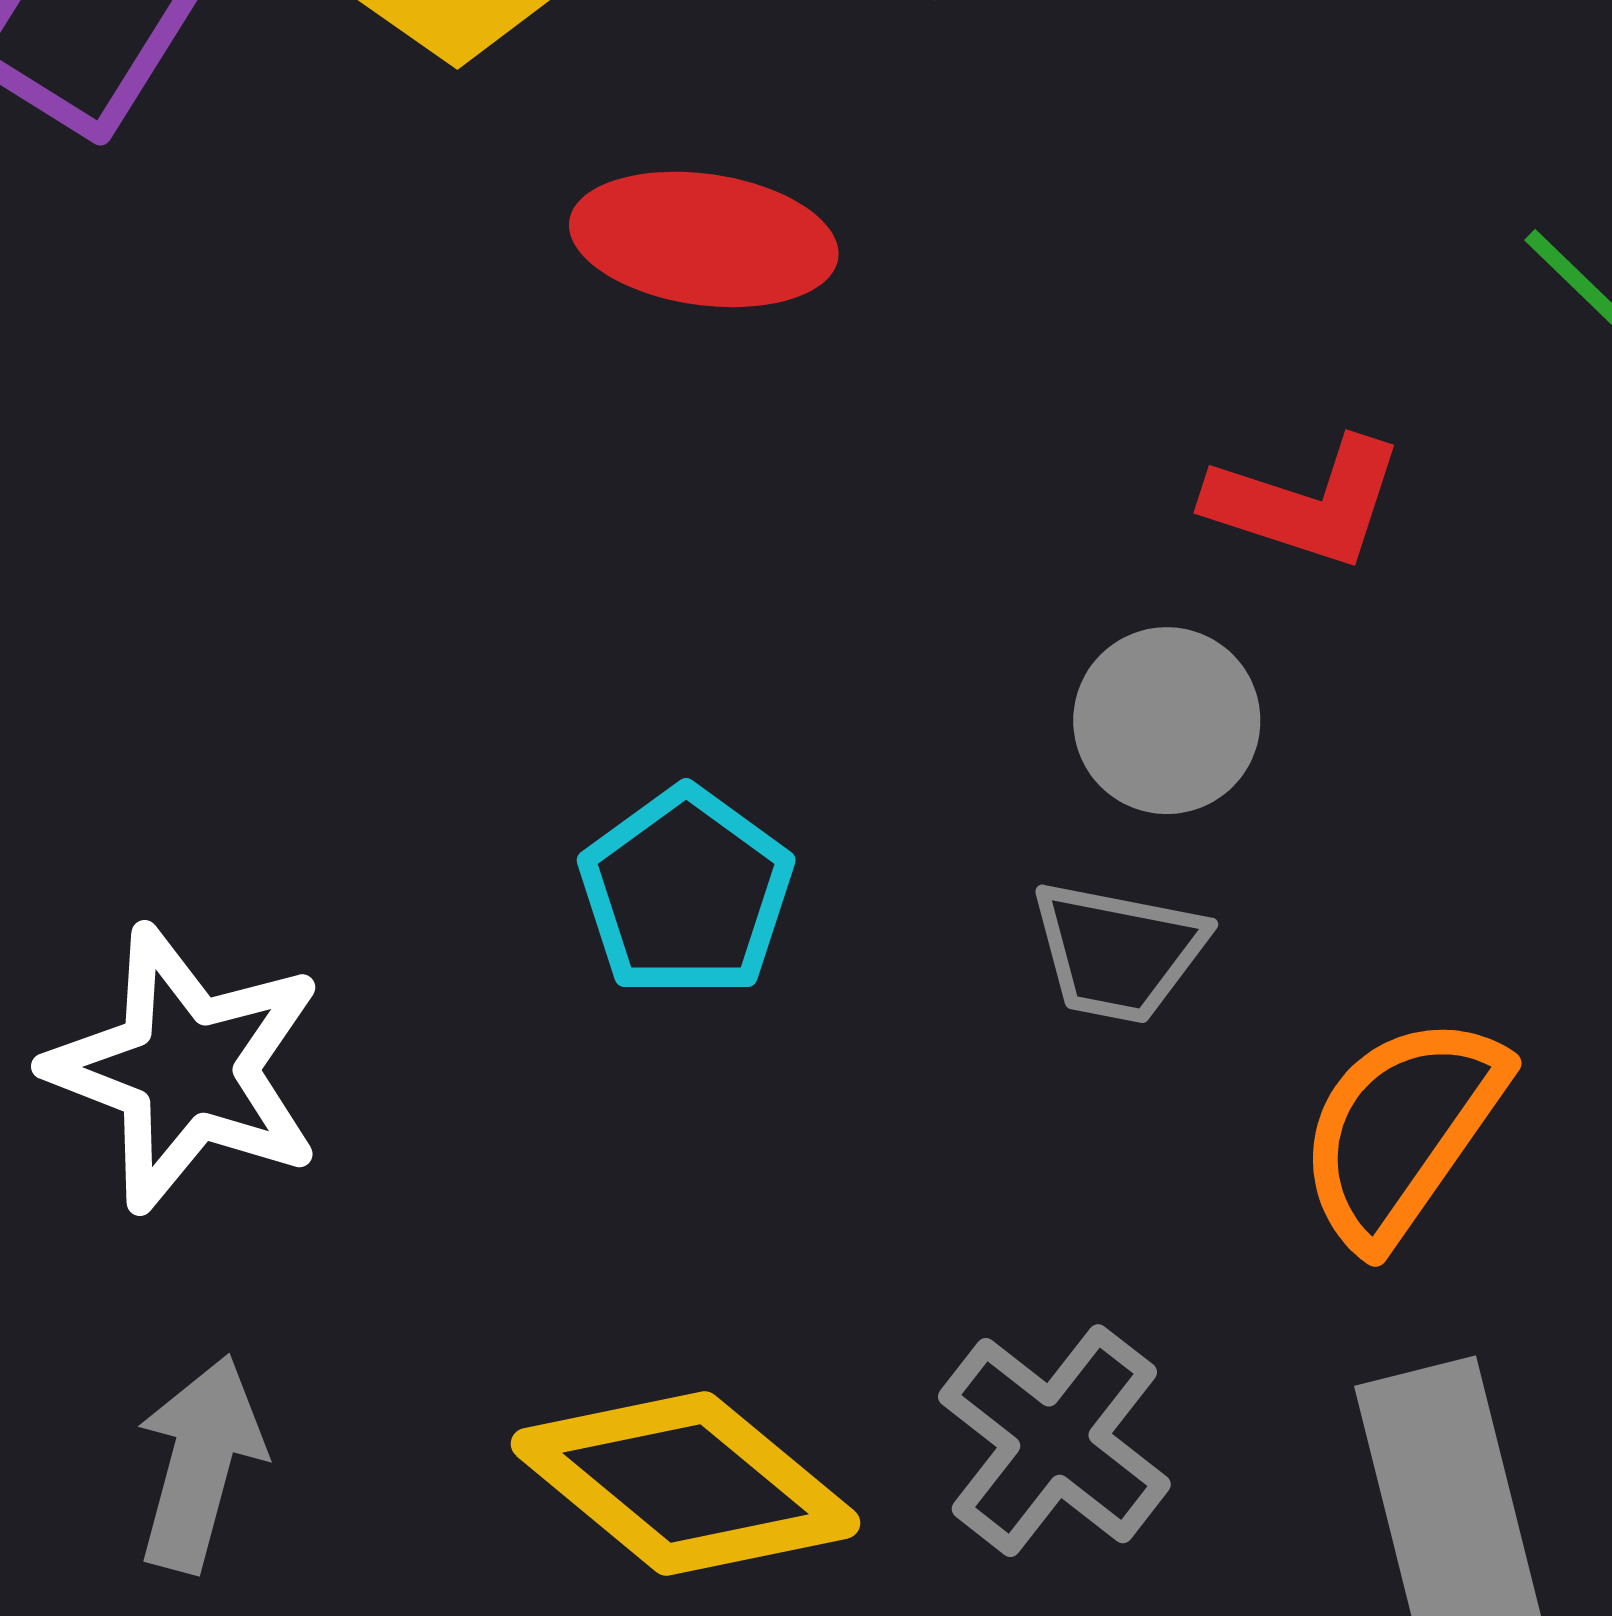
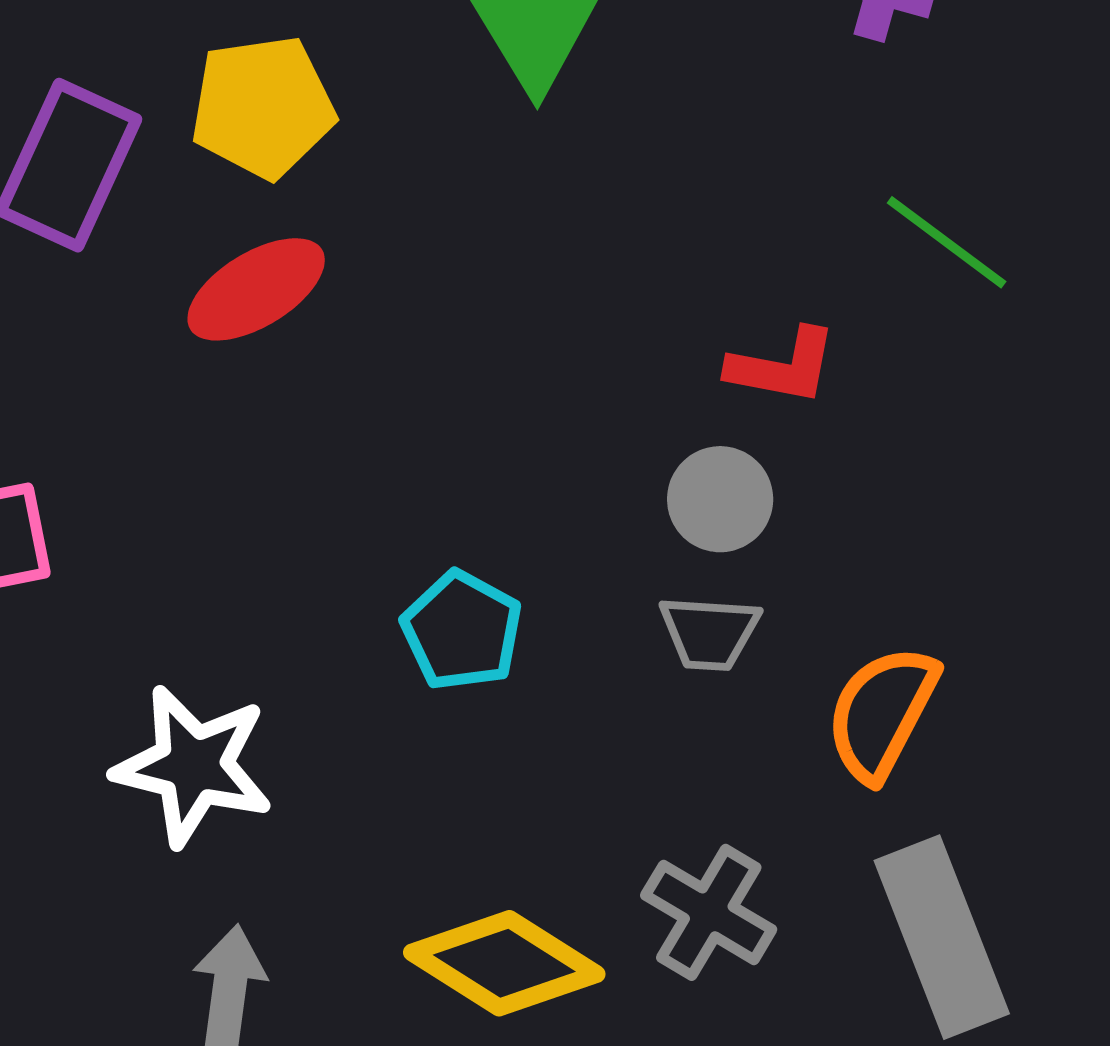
red ellipse: (704, 239) -> (256, 289), moved, turned -32

